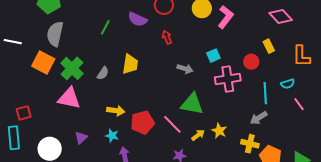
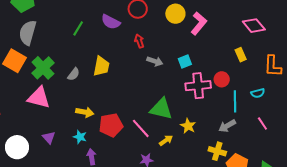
red circle: (251, 62) -> (222, 79), moved
gray arrow: (185, 69) -> (155, 61), moved
pink line: (299, 104) -> (262, 124), moved
yellow star: (219, 131) -> (188, 126), moved
purple triangle: (81, 138) -> (49, 138), turned -32

